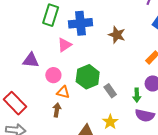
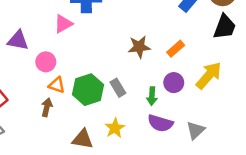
brown star: (117, 35) -> (139, 47), moved, turned -30
green hexagon: (88, 77) -> (88, 90), moved

